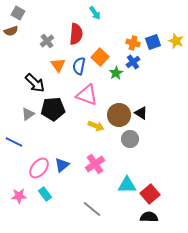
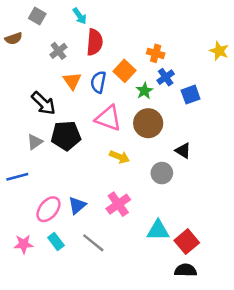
gray square: (18, 13) -> (37, 16), moved
cyan arrow: (95, 13) -> (80, 16), moved
blue square: (153, 42) -> (191, 95), moved
orange cross: (133, 43) -> (156, 53), moved
black triangle: (141, 113) -> (183, 151), moved
brown circle: (119, 115) -> (148, 123), moved
blue line: (14, 142) -> (17, 177), turned -42
gray line: (92, 209) -> (93, 243), moved

